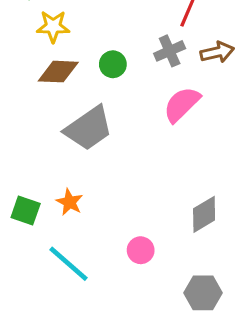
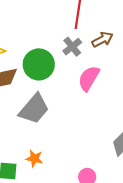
green circle: (113, 64) -> (39, 64), size x1.8

